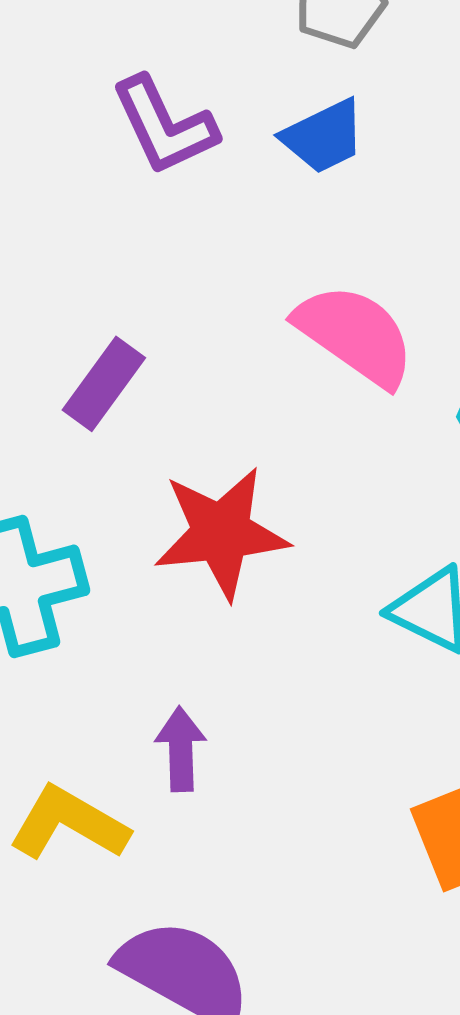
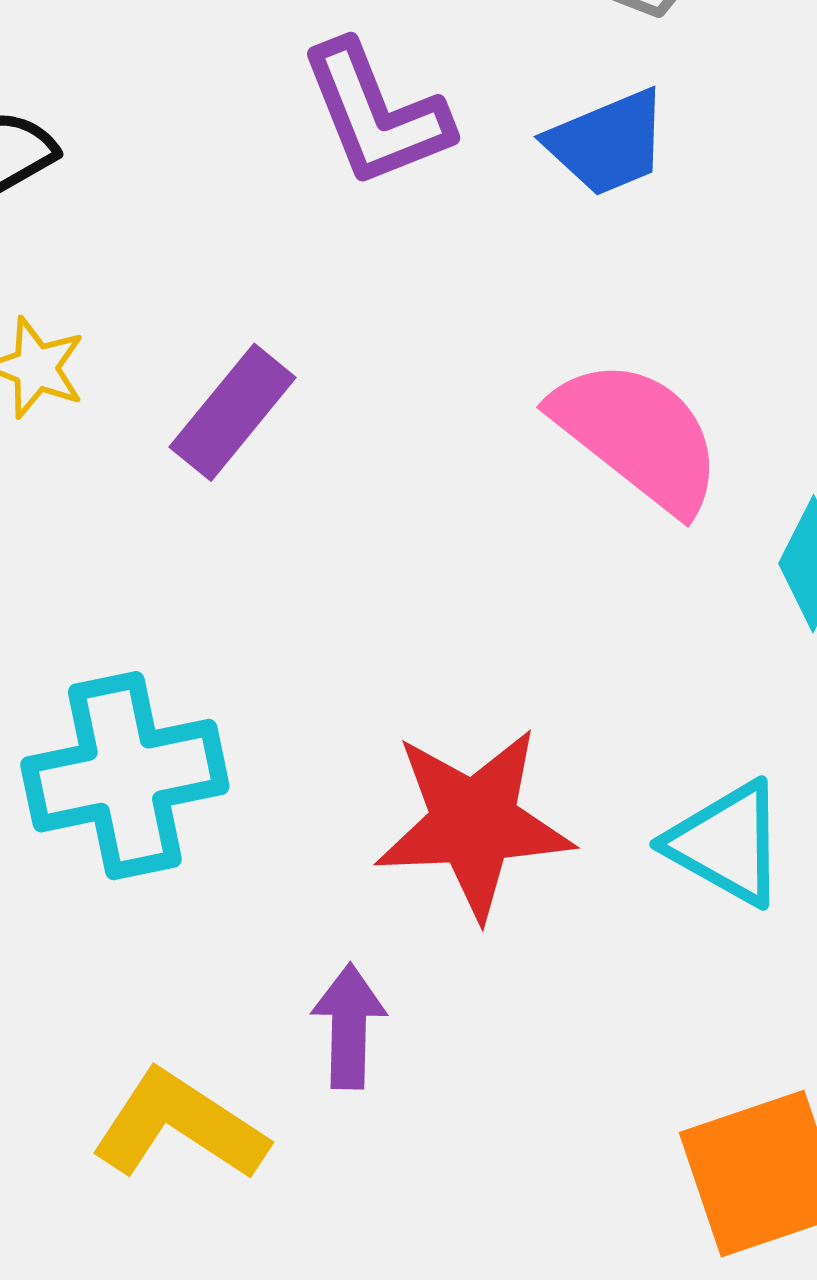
purple rectangle: (104, 384) -> (233, 412), moved
red star: (221, 533) -> (474, 823), moved

